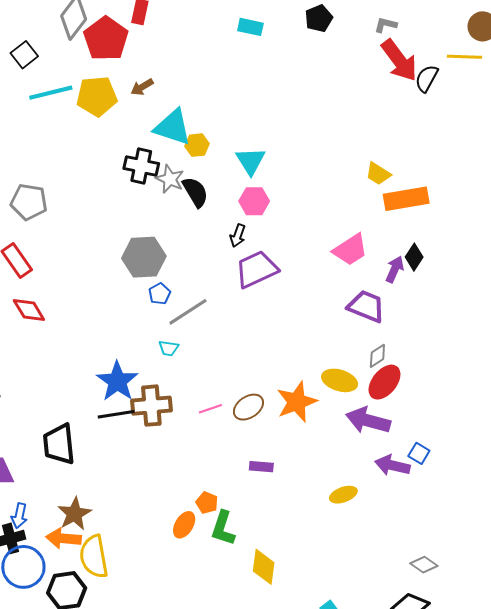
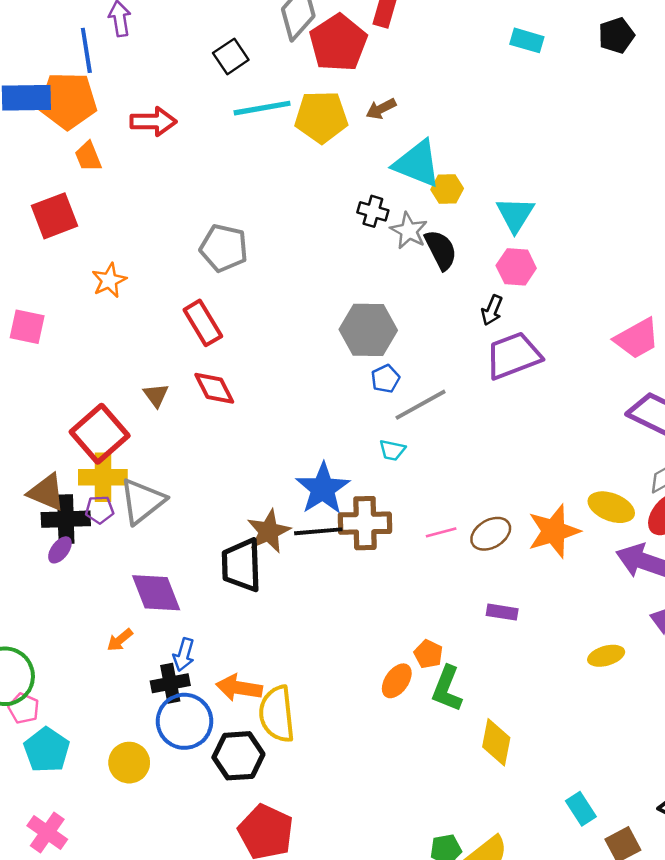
black cross: (141, 166) -> (373, 211), size x0.7
brown star: (74, 514) -> (269, 531), moved

